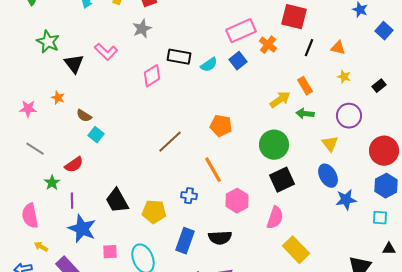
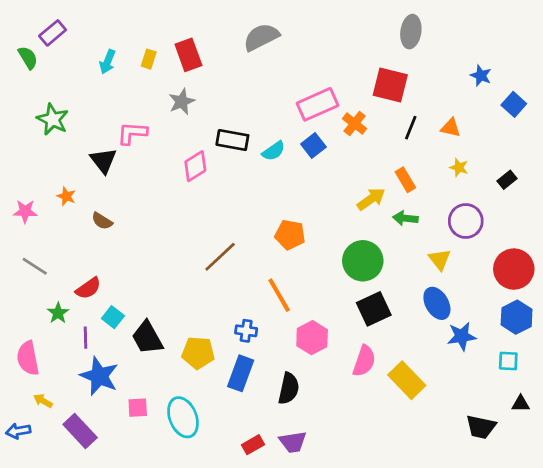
pink L-shape: (106, 52) -> (132, 133), turned 140
black triangle: (74, 64) -> (103, 161), moved
cyan square: (96, 135) -> (113, 317), moved
black semicircle: (220, 238) -> (289, 388), turned -75
blue rectangle: (185, 241) -> (241, 373), moved
yellow rectangle: (296, 250) -> (407, 380), moved

